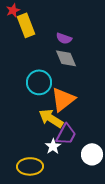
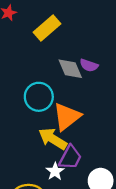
yellow rectangle: (26, 25) -> (47, 28), moved, turned 70
purple semicircle: (64, 38) -> (89, 65), moved

